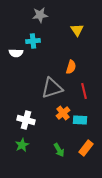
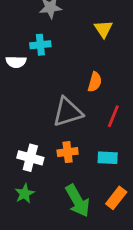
red line: (84, 91) -> (113, 116), turned 35
orange cross: (63, 113) -> (68, 152), moved, turned 32
green arrow: (59, 150) -> (78, 201), size x1.6

